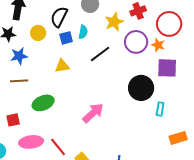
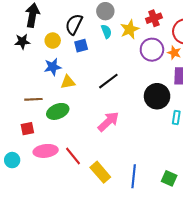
cyan semicircle: (83, 32) -> (106, 31), moved, turned -32
black line: (100, 54) -> (108, 81), moved
blue star: (19, 56) -> (53, 67), moved
yellow triangle: (62, 66) -> (68, 82), moved
brown line: (19, 81) -> (33, 99), moved

